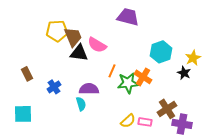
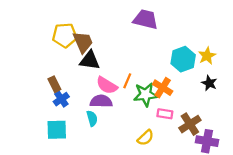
pink semicircle: (97, 45) -> (107, 85), moved
yellow star: (193, 58) -> (207, 56), moved
brown rectangle: (27, 74) -> (54, 84), moved
cyan square: (23, 114) -> (57, 130), moved
pink rectangle: (145, 122) -> (165, 114), moved

